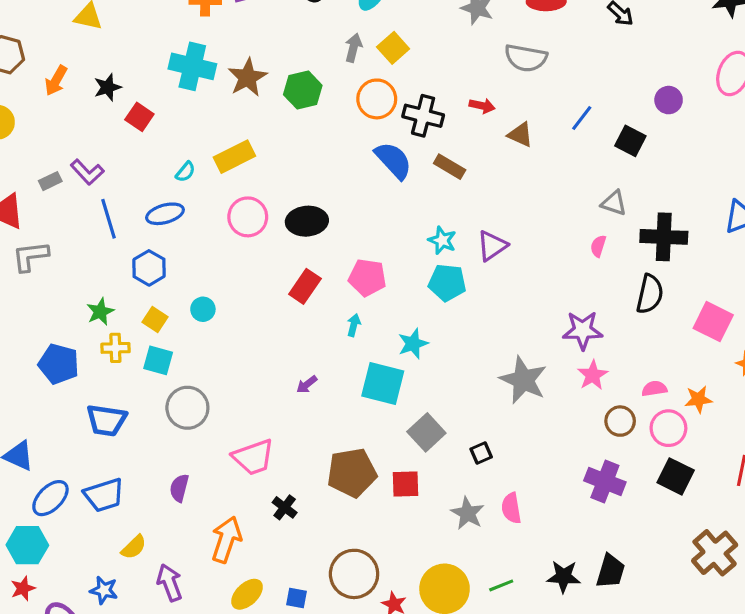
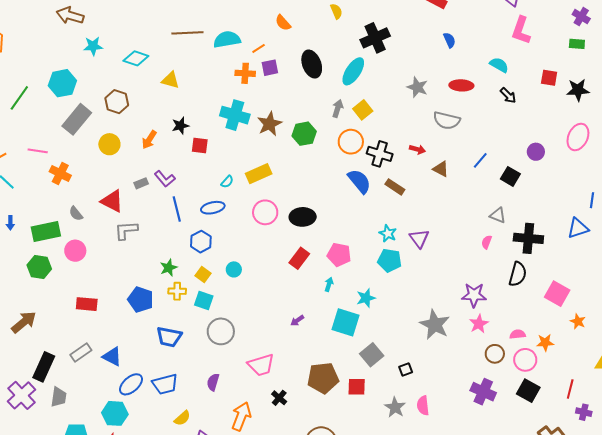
orange arrow: (56, 81) -> (149, 140), moved
red square: (139, 117) -> (200, 145), turned -30
purple triangle: (492, 246) -> (419, 238), turned -35

